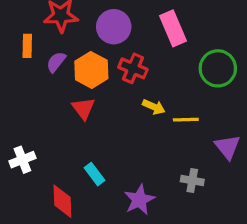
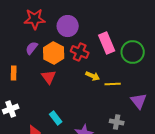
pink rectangle: (173, 28) -> (107, 43), moved
orange rectangle: (27, 46) -> (14, 73), moved

